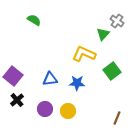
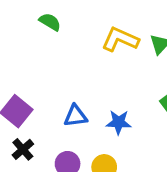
yellow L-shape: (84, 54) -> (120, 39), moved

